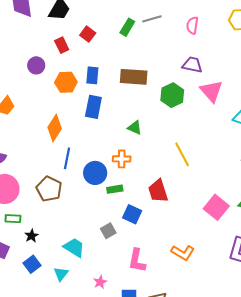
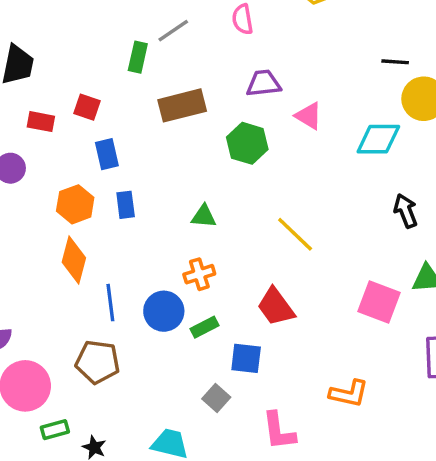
red square: (88, 34) -> (87, 107), moved
red rectangle: (62, 45) -> (41, 122), turned -35
brown rectangle: (134, 77) -> (182, 105), moved
orange hexagon: (66, 82) -> (75, 204), moved
pink triangle: (211, 91) -> (309, 116), size x0.7
blue rectangle: (93, 107) -> (126, 205), size x0.7

